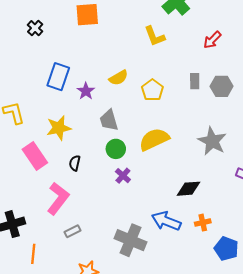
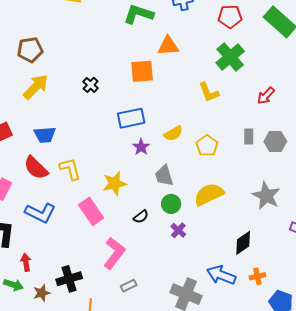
blue rectangle: (58, 77) -> (131, 118), moved, turned 60
black semicircle: (75, 163) -> (141, 217), moved, turned -140
black diamond: (188, 189) -> (243, 243), turned -30

